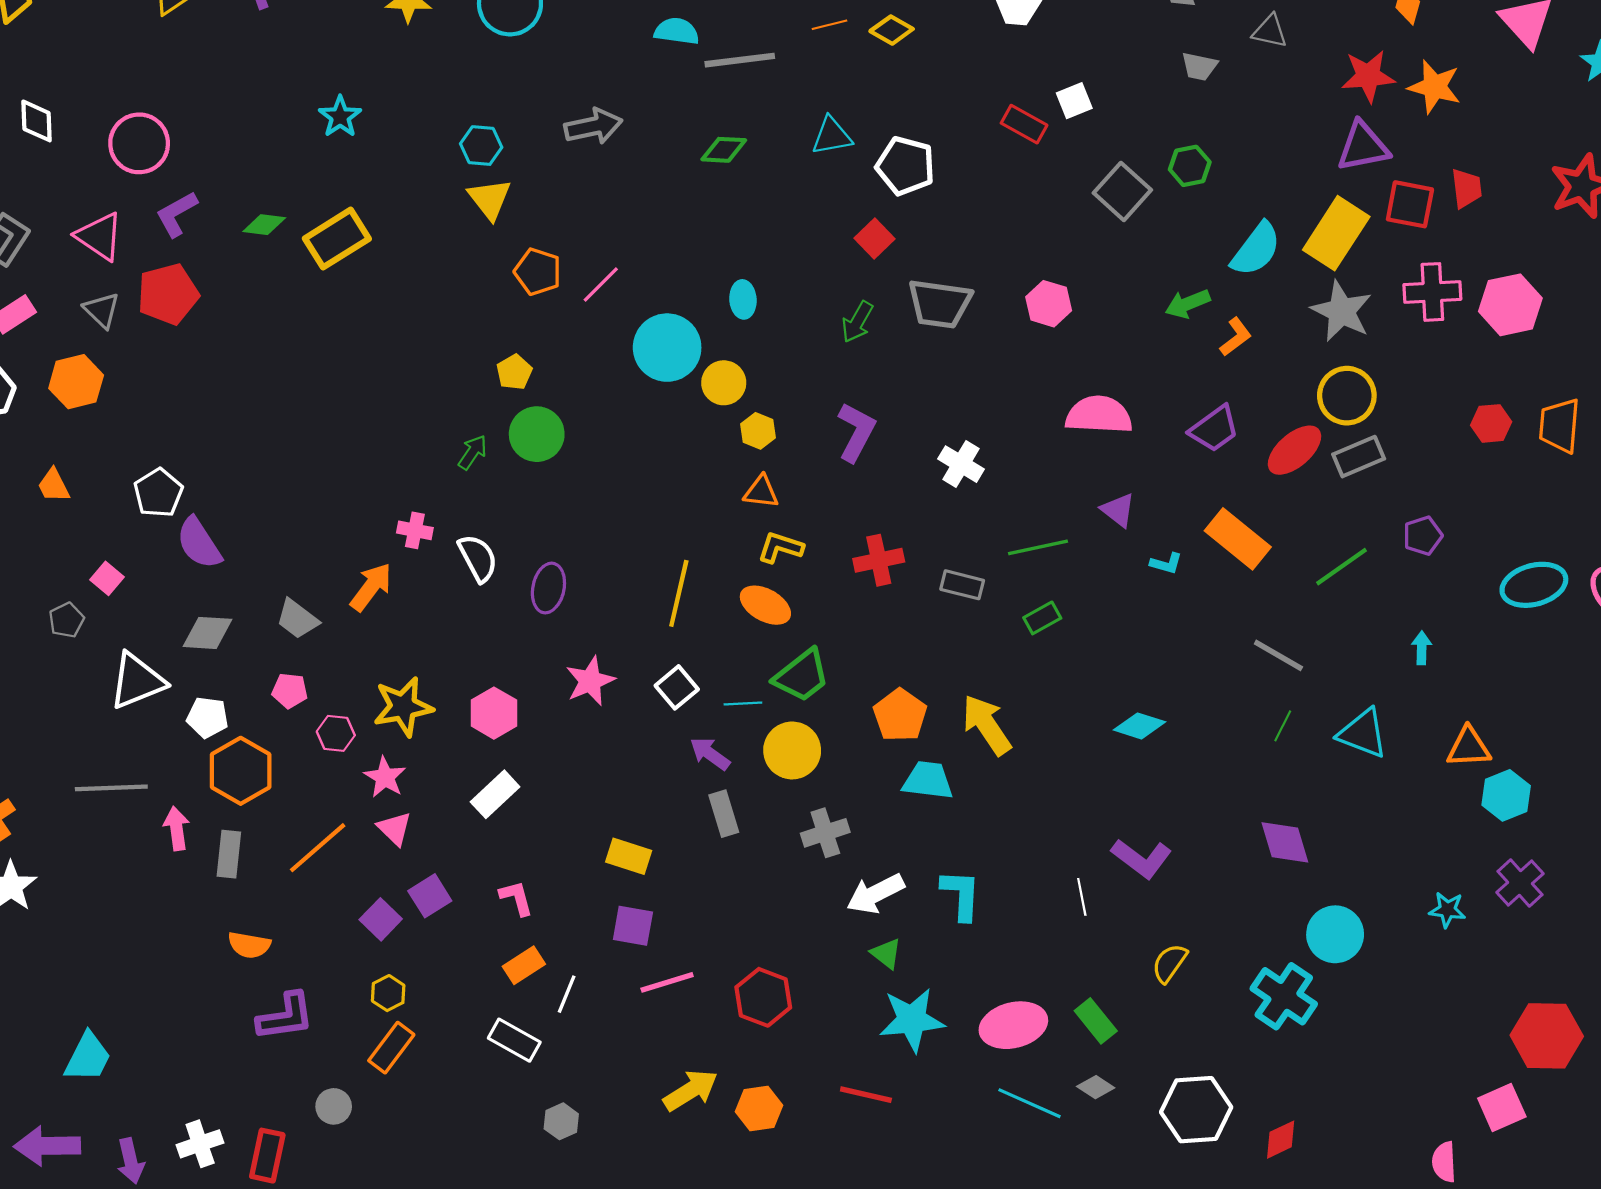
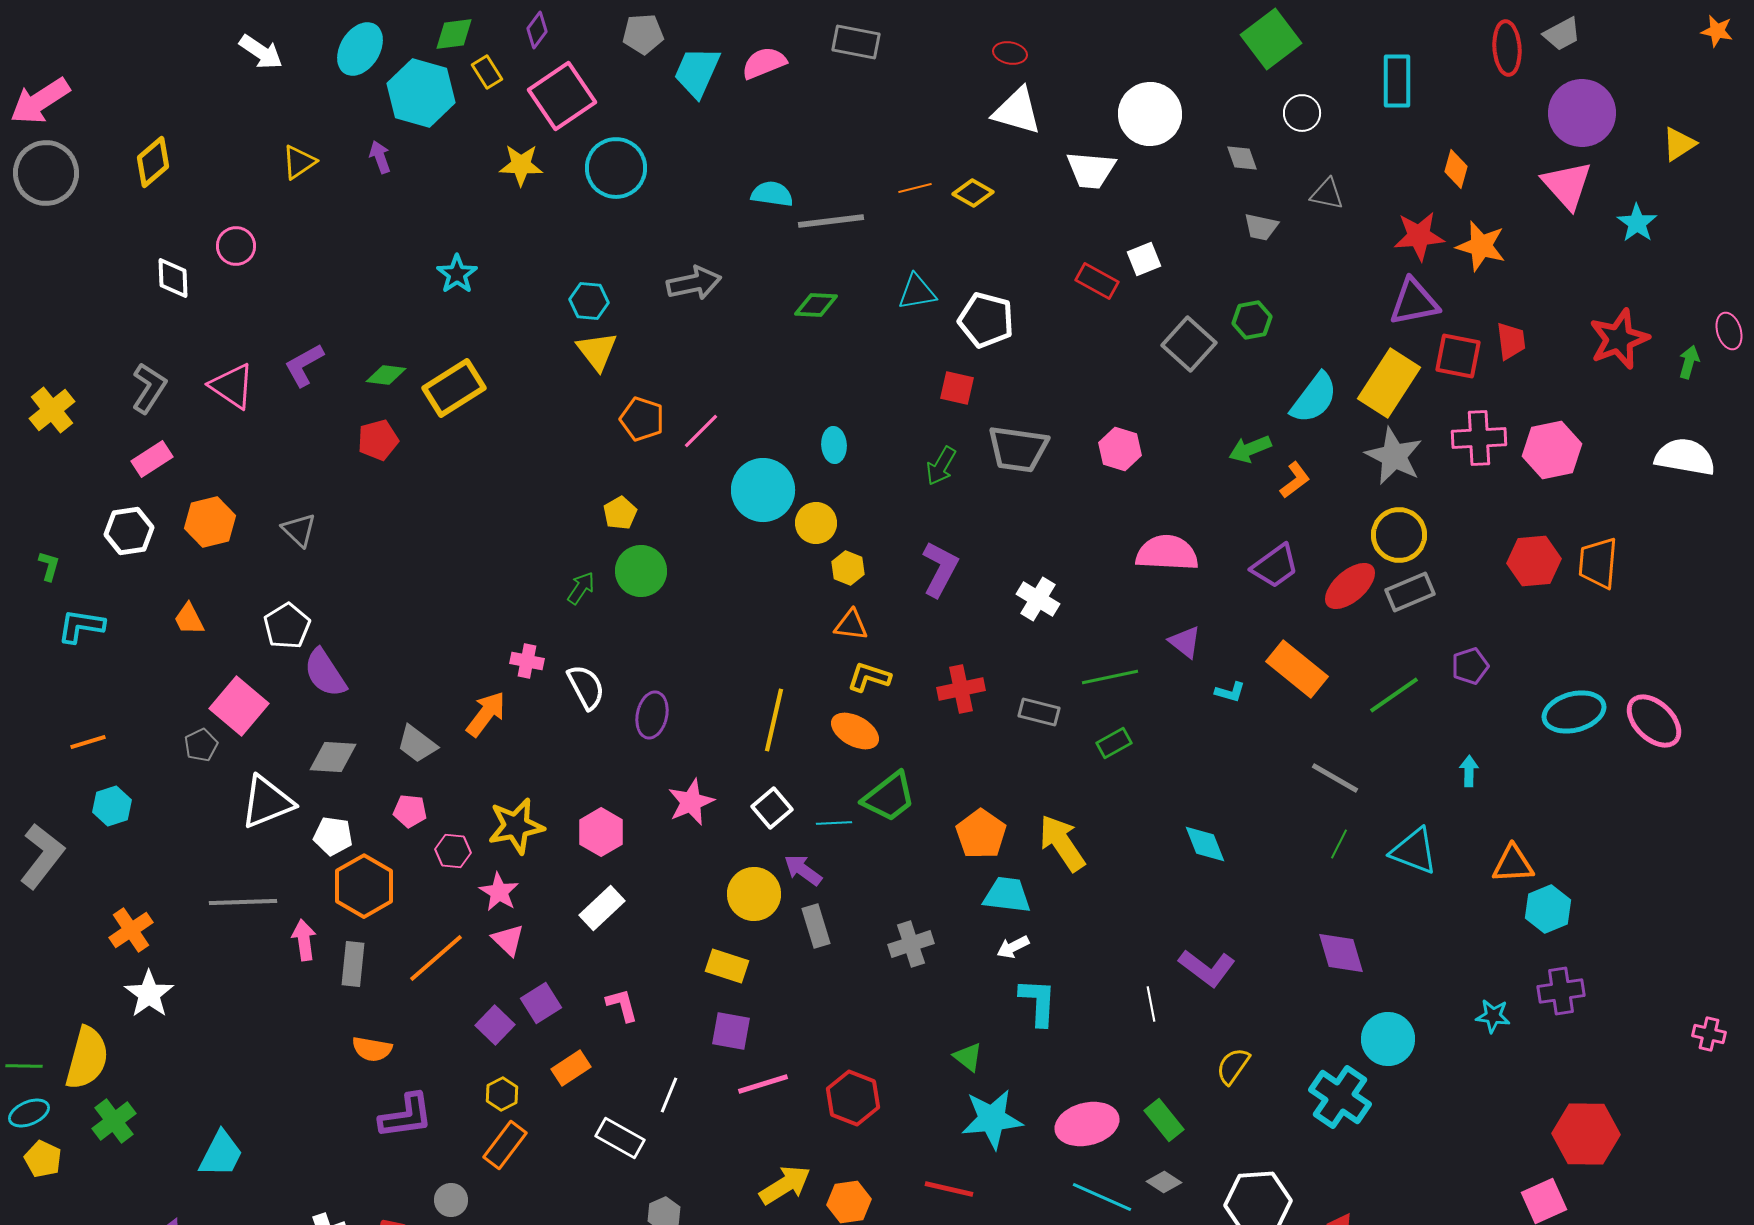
pink circle: (139, 143) -> (236, 246), moved, size x0.7
red square: (874, 239) -> (957, 388), turned -33
red pentagon: (168, 294) -> (378, 440), moved, size x0.7
gray triangle: (102, 310) -> (299, 530), moved
red hexagon: (1491, 423) -> (1534, 561), size x1.4
pink square: (107, 578) -> (239, 706), size x1.8
cyan diamond: (1140, 726) -> (1205, 844), turned 51
yellow circle: (792, 750) -> (754, 894), moved
purple cross: (1520, 883) -> (1561, 991), turned 33
white arrow: (876, 894) -> (1013, 947), moved, size x0.6
orange rectangle: (524, 965) -> (571, 1068), moved

